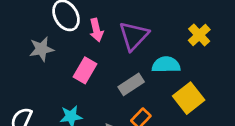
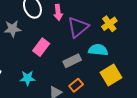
pink arrow: (96, 30) -> (58, 12), moved
yellow cross: (199, 35) -> (109, 24), moved

